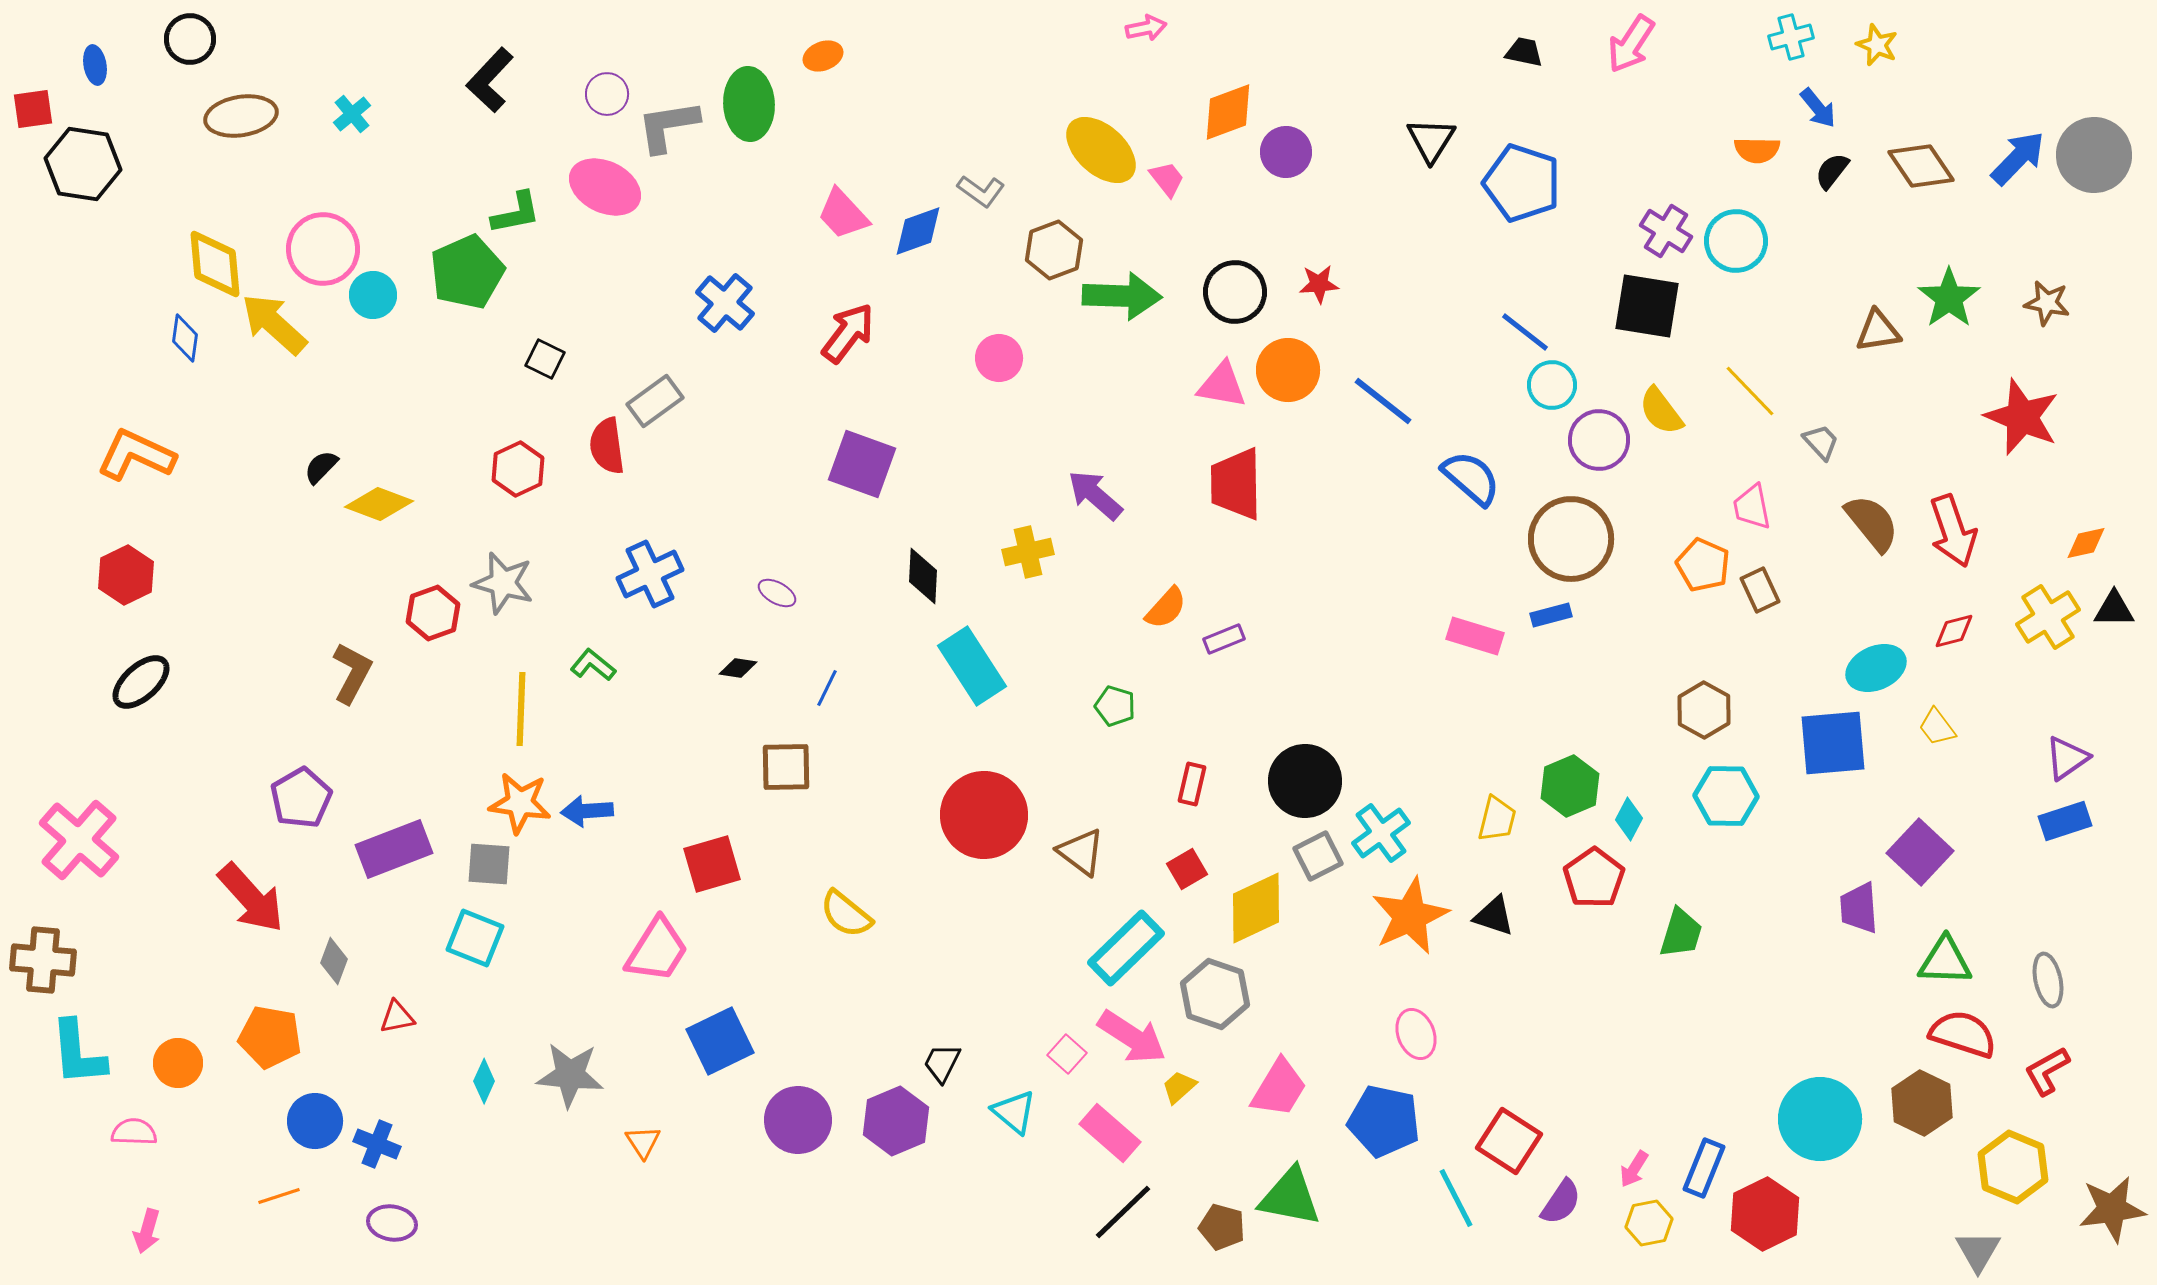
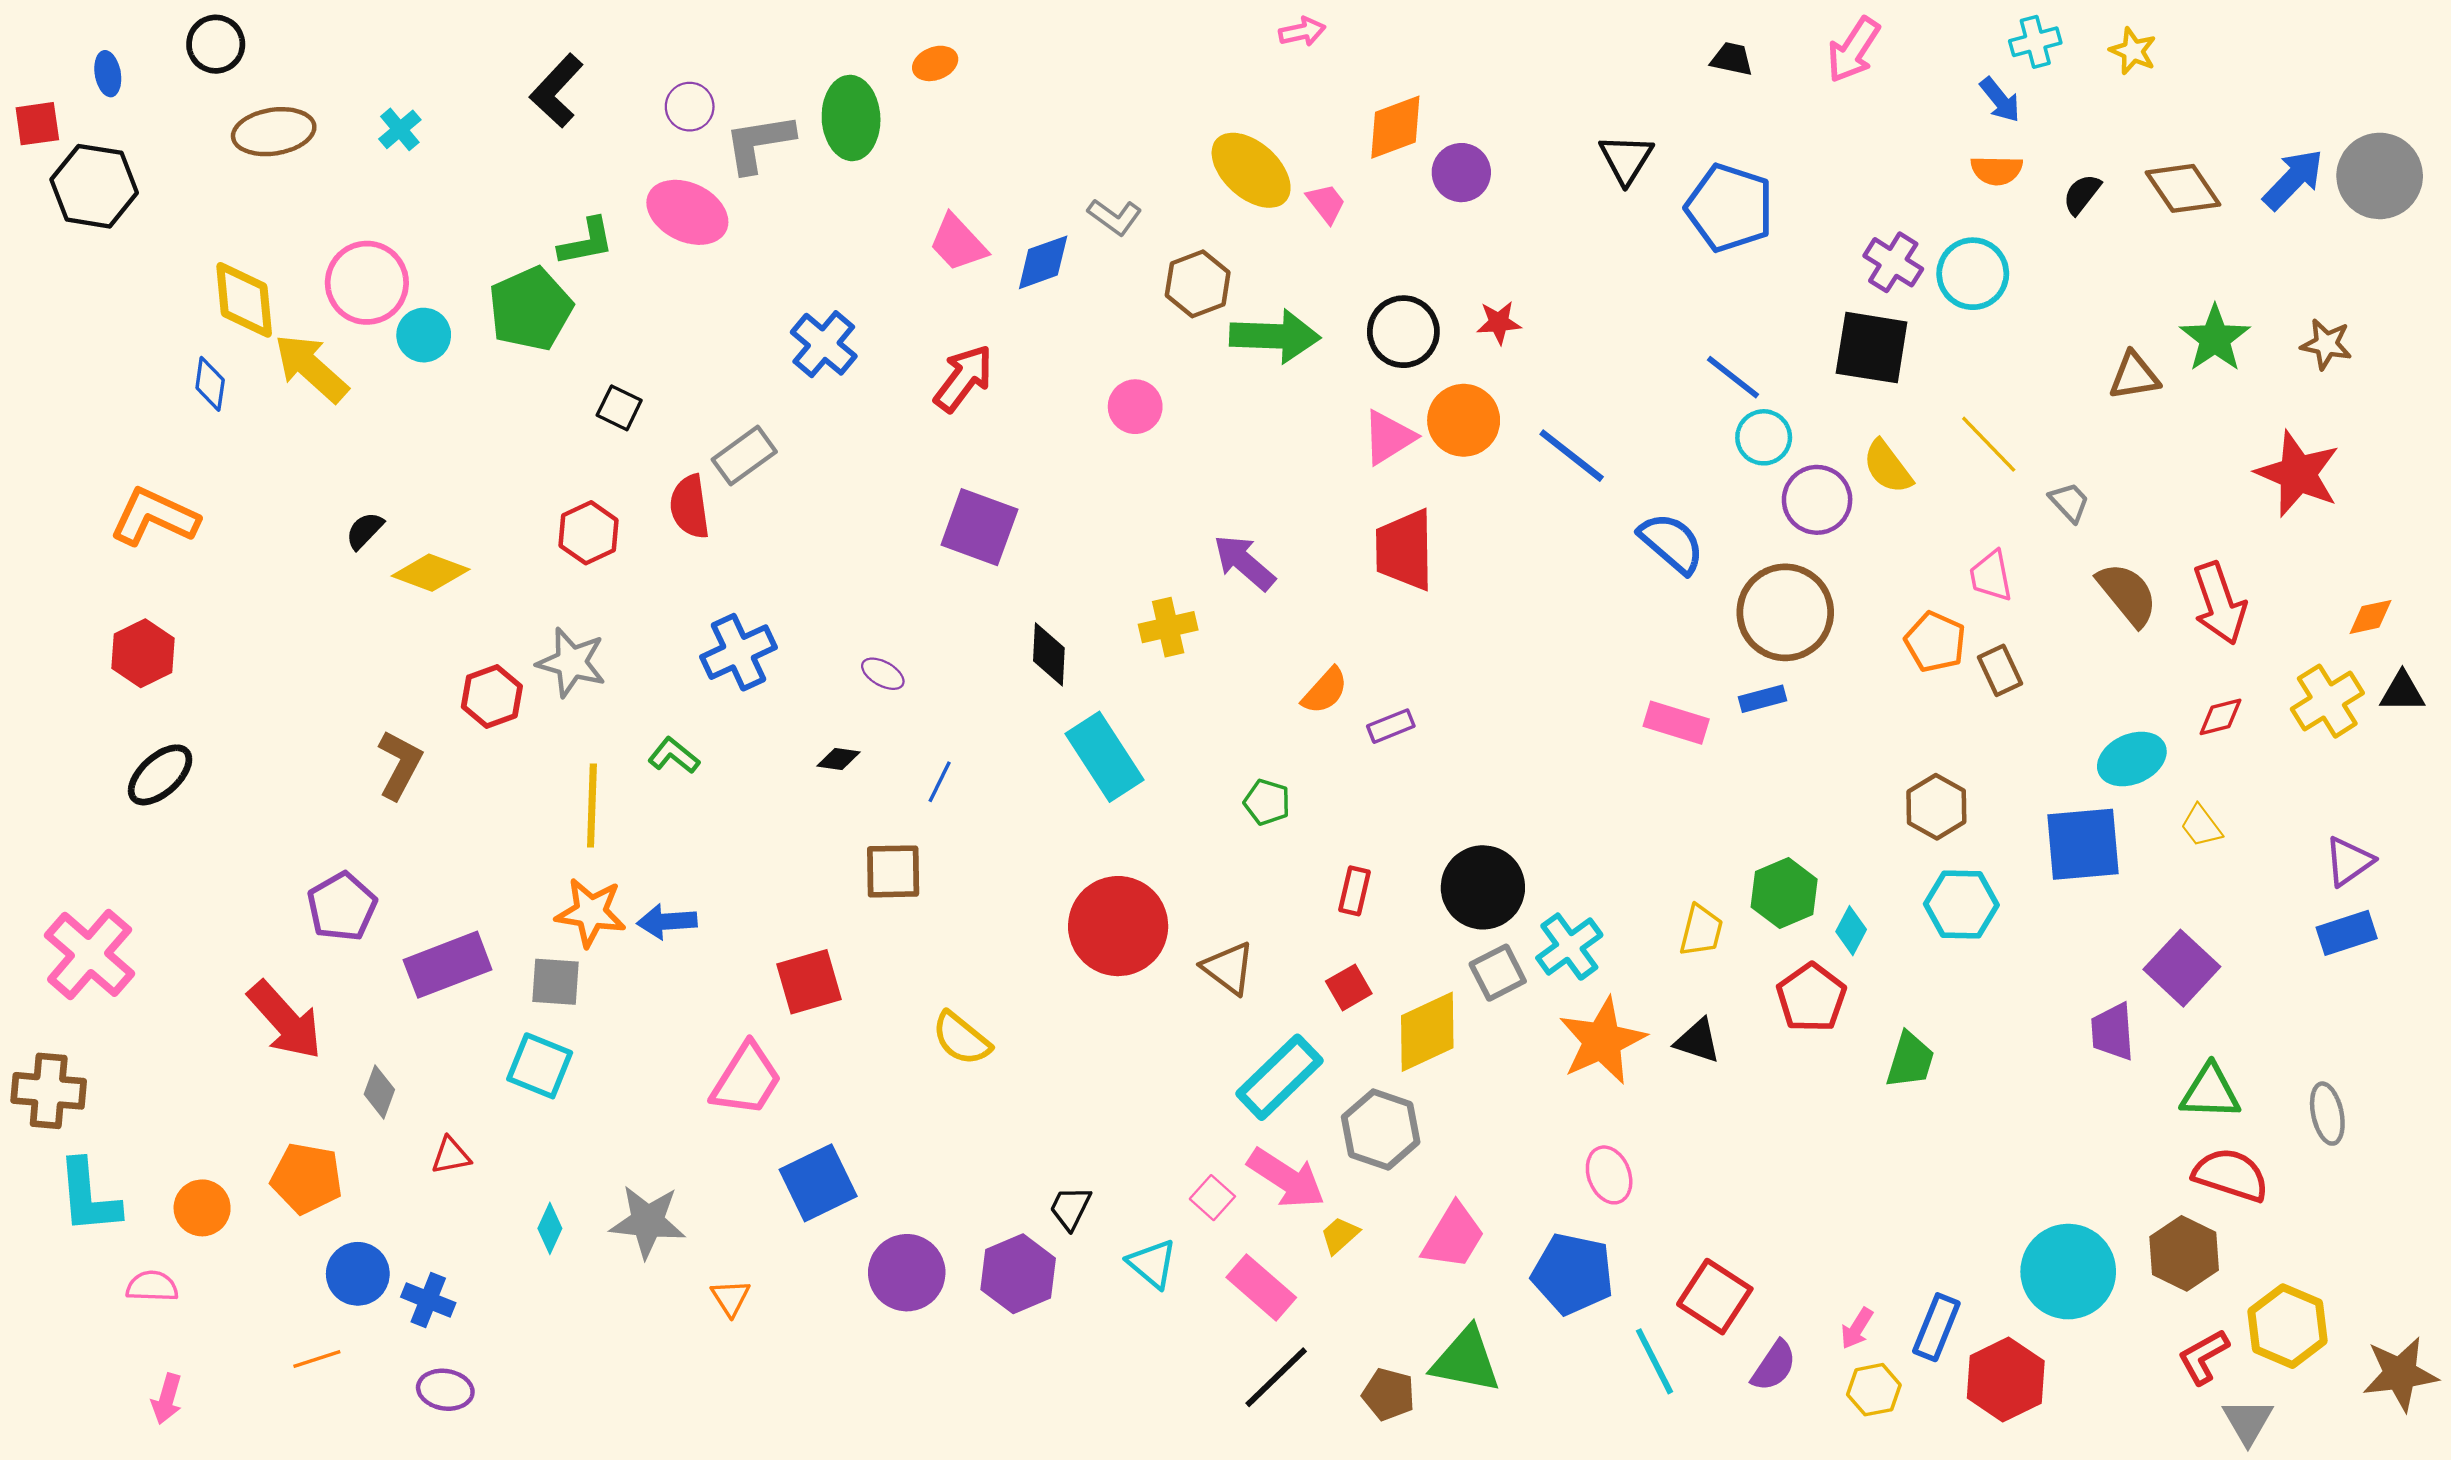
blue arrow: (1818, 108) -> (2000, 100), moved
pink triangle: (1222, 385) -> (1389, 437), turned -42
red L-shape: (2047, 1071) -> (2203, 1357), moved

